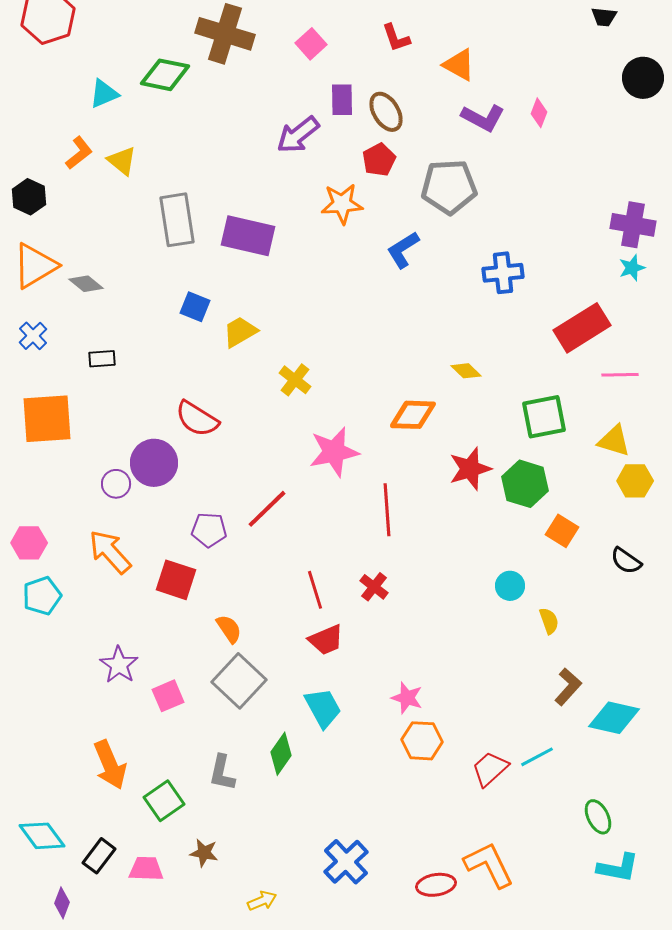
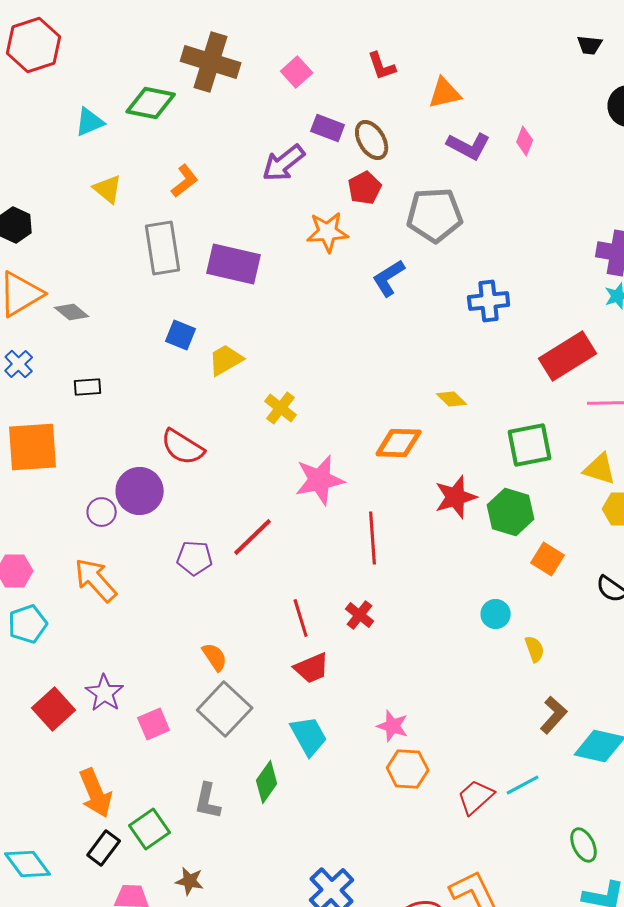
orange triangle: (459, 65) -> (445, 93), turned -42
purple rectangle: (342, 100) -> (328, 128), turned -68
orange L-shape: (79, 153) -> (185, 181), moved
red square: (176, 580) -> (54, 709), moved, turned 30
black rectangle: (99, 856) -> (104, 848), moved

